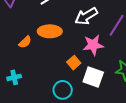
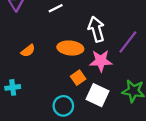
white arrow: (86, 16) -> (96, 29), turned 100
orange ellipse: (50, 31) -> (70, 48), moved

